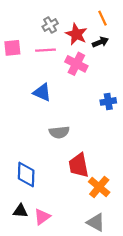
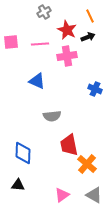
gray cross: (50, 25) -> (44, 12), moved
pink cross: (76, 64) -> (67, 56), turned -36
blue cross: (108, 101) -> (95, 89), turned 32
pink triangle: (42, 217) -> (62, 195), moved
gray triangle: (96, 222) -> (94, 195), moved

